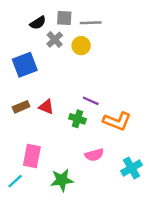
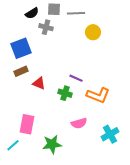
gray cross: (55, 40) -> (46, 27), turned -32
yellow circle: (81, 46) -> (93, 32), moved
brown rectangle: (21, 107) -> (21, 71), moved

